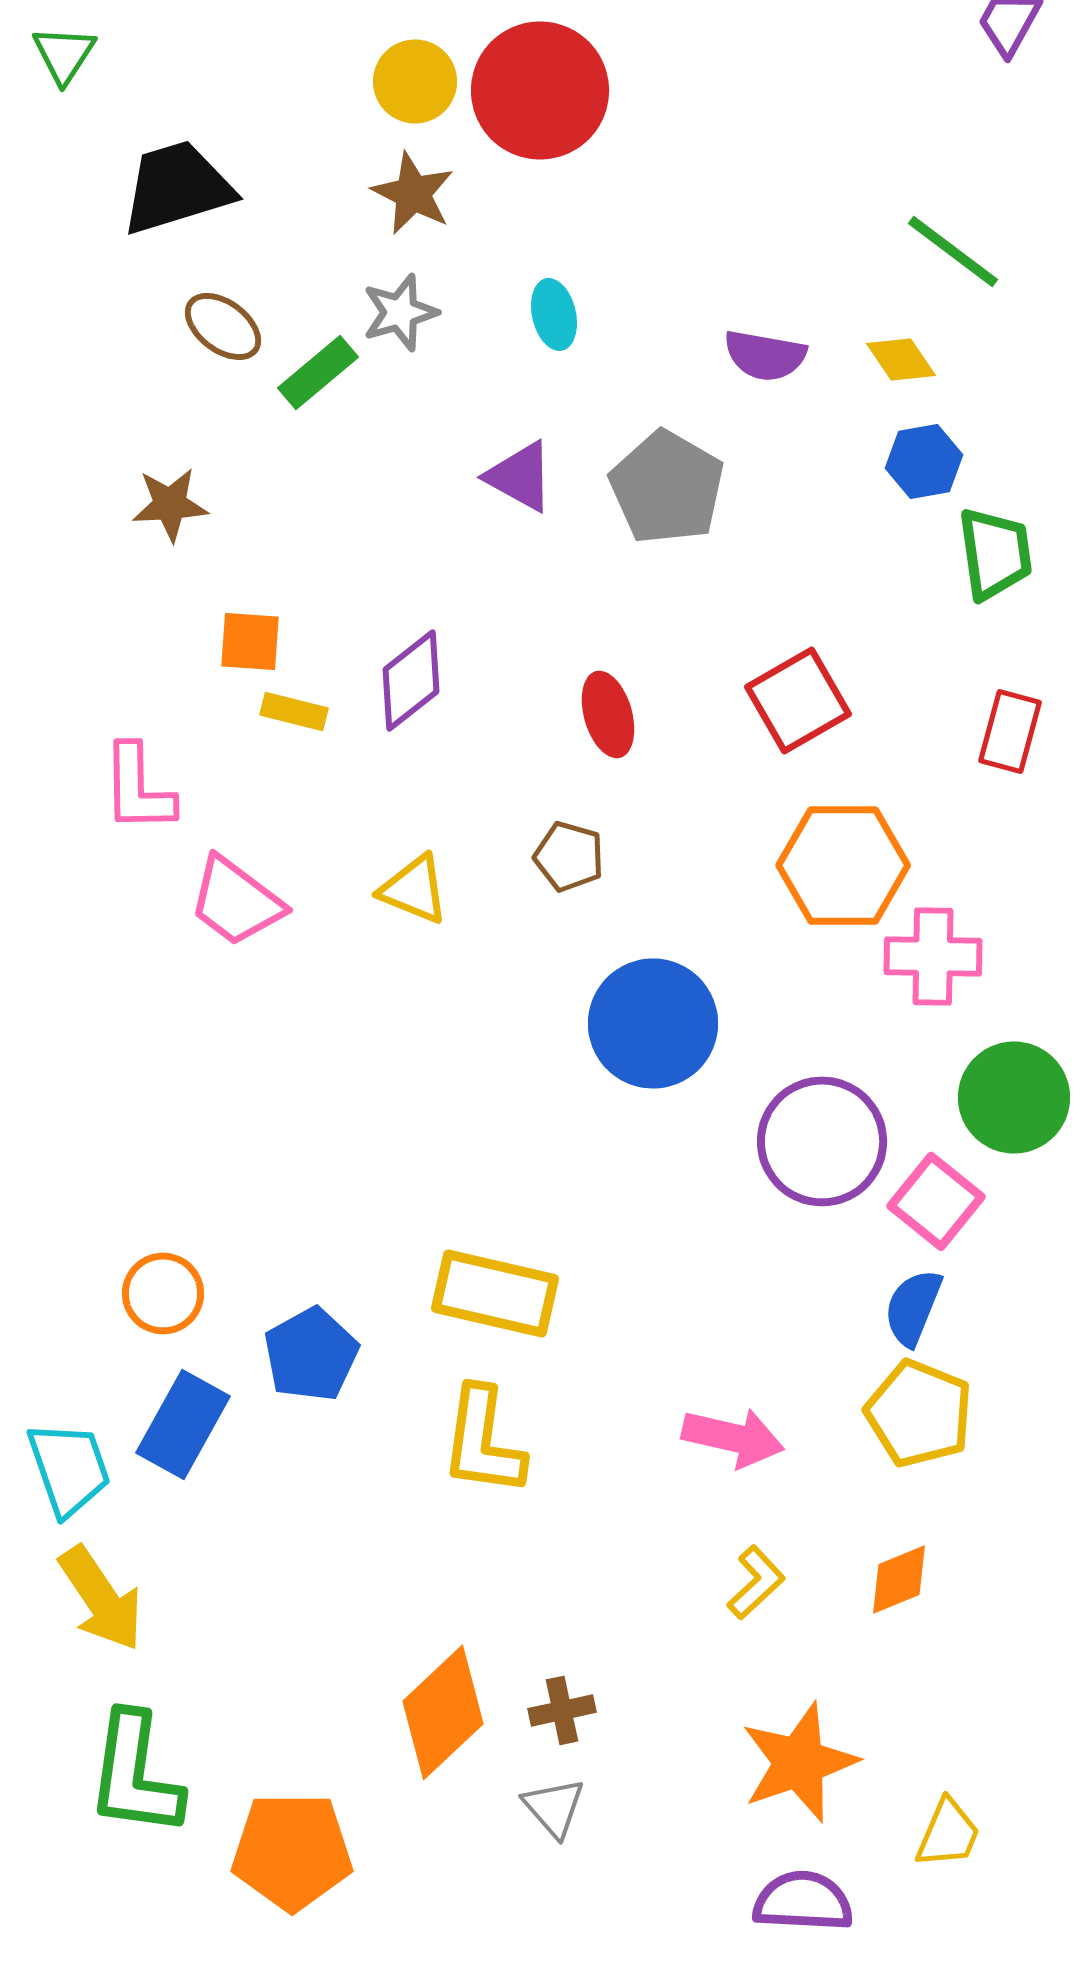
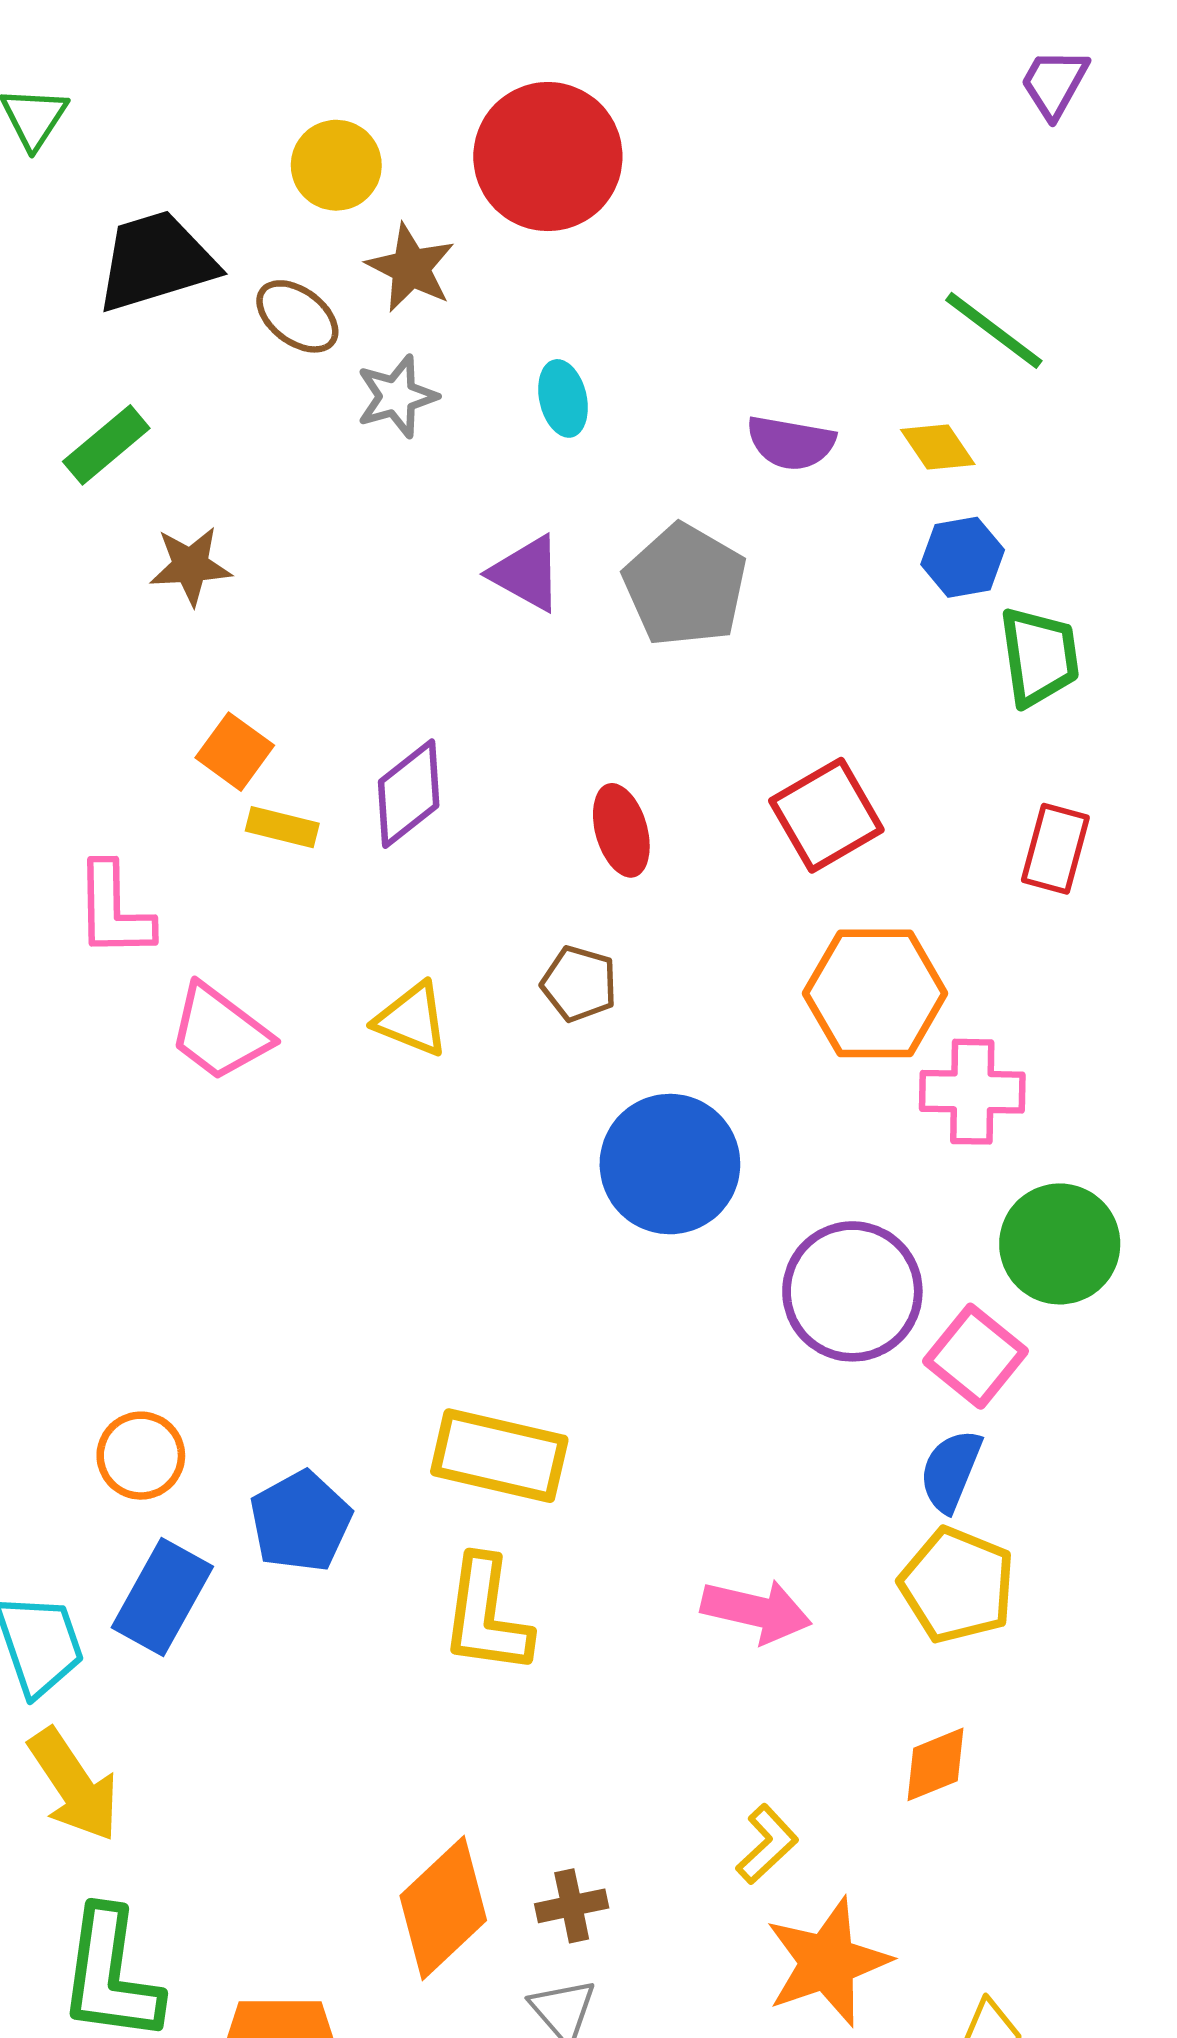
yellow circle: (415, 81) -> (336, 165), moved
brown ellipse: (223, 326) -> (297, 316), moved
green rectangle: (318, 372) -> (106, 445), moved
brown star: (170, 504) -> (190, 566), moved
orange square: (250, 641) -> (235, 752), turned 32
yellow L-shape: (756, 1582) -> (767, 1844), moved

